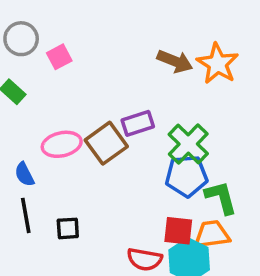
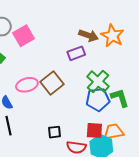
pink square: (59, 57) -> (23, 36), size x1.5
purple rectangle: (138, 123) -> (76, 53), moved
green L-shape: (221, 197) -> (120, 98), moved
black square: (68, 228) -> (54, 132), moved

